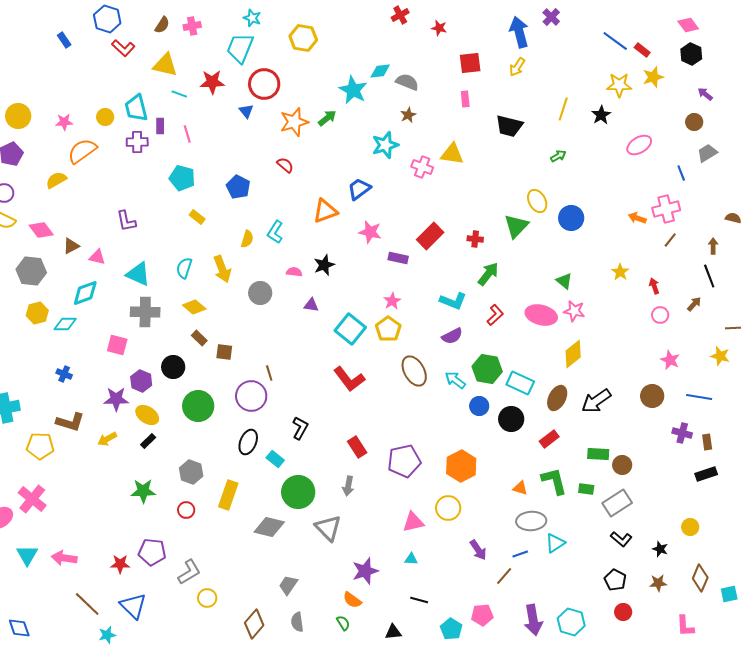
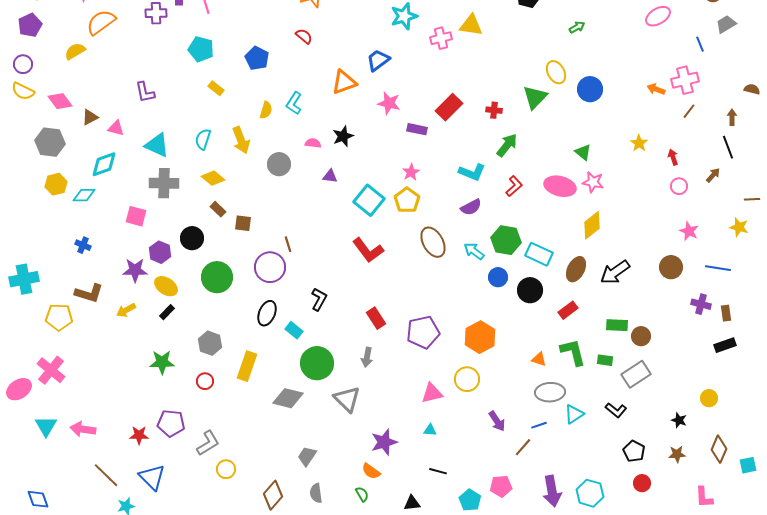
pink cross: (422, 167) -> (441, 38), turned -35
black L-shape: (621, 539) -> (616, 410), moved

